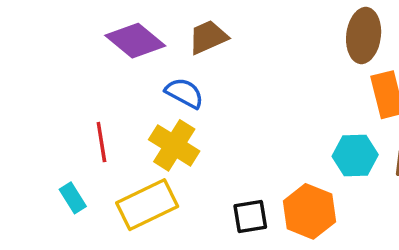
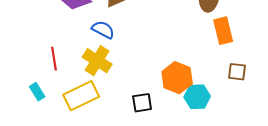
cyan hexagon: (355, 156) -> (197, 97), moved
orange hexagon: (309, 211) -> (177, 78), moved

